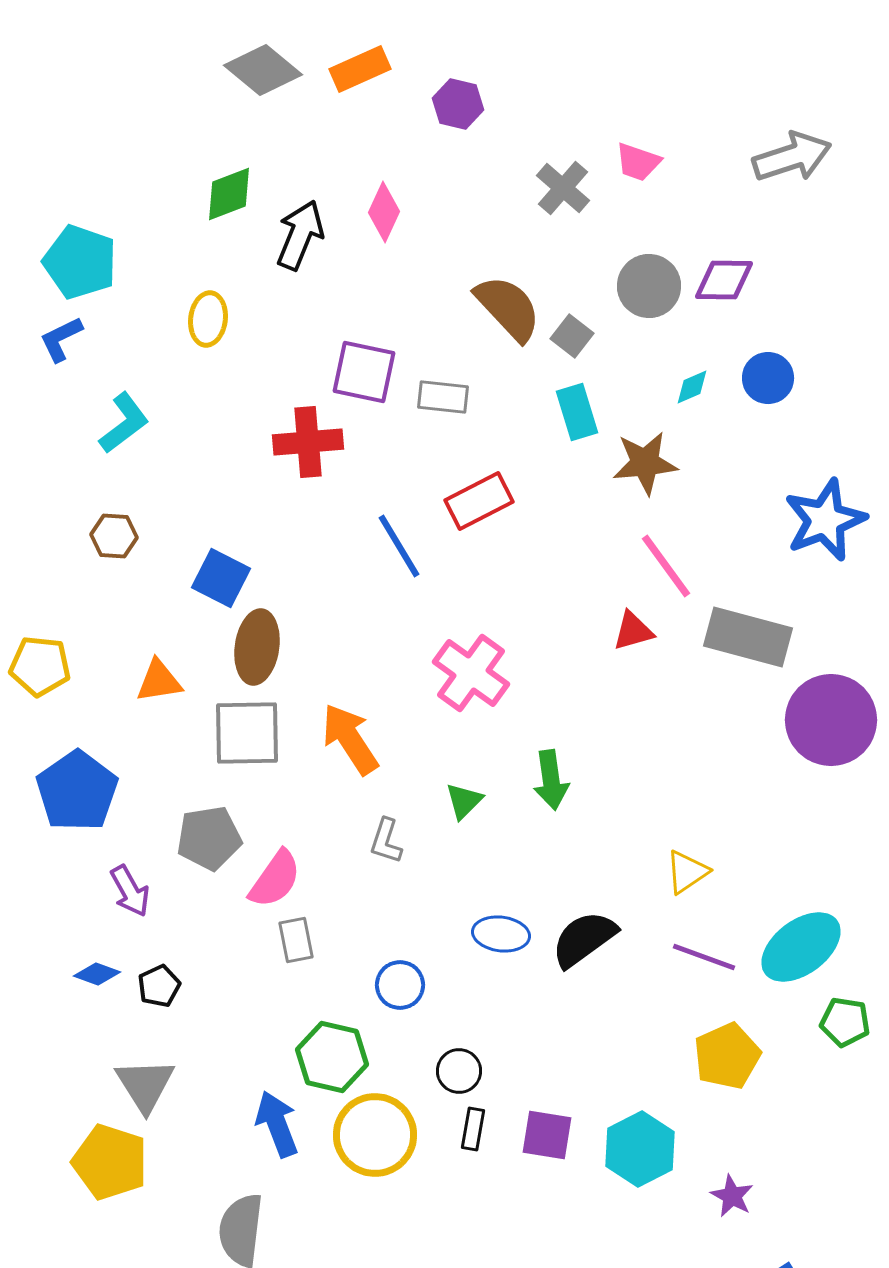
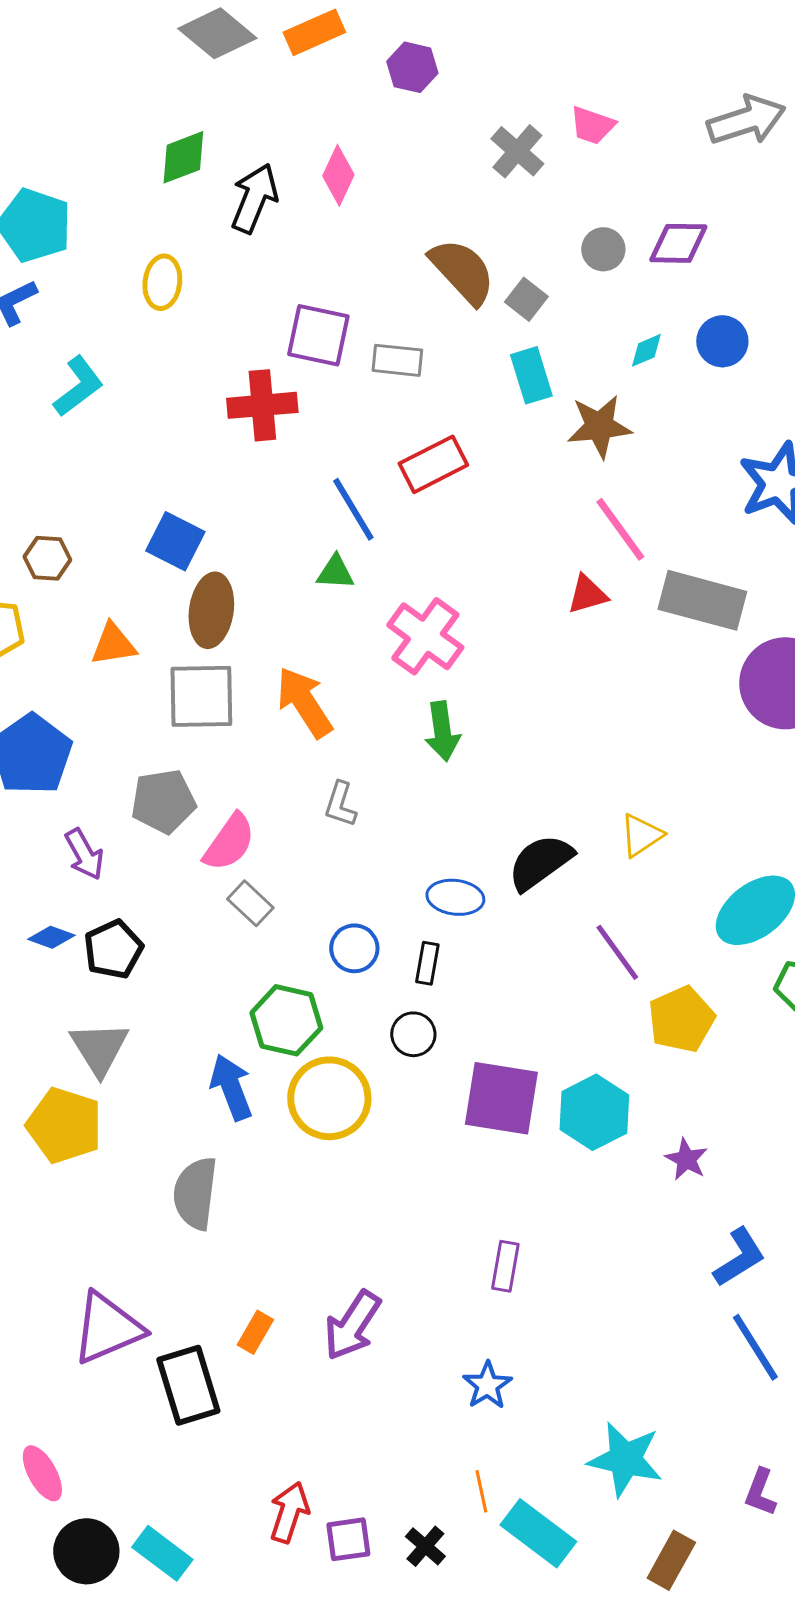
gray circle: (649, 286) -> (603, 249), size x0.7
brown hexagon: (114, 536) -> (47, 558), moved
green arrow: (551, 780) -> (442, 731), moved
green triangle: (464, 801) -> (335, 572), moved, turned 48
black semicircle: (584, 939) -> (540, 862), moved
gray rectangle: (296, 940) -> (250, 903), turned -36
purple line: (704, 957) -> (617, 952), moved, turned 34
black pentagon: (159, 986) -> (113, 949), size x1.4
black rectangle: (473, 1129) -> (427, 963), moved
purple square: (547, 1135) -> (501, 1098), size x1.5

